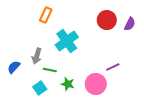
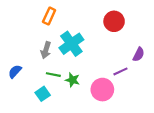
purple semicircle: (130, 24) -> (139, 54), moved
gray arrow: (37, 56) -> (46, 50), moved
green star: (68, 84) -> (72, 80), moved

